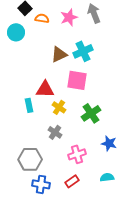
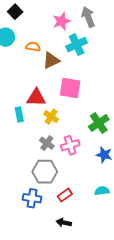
orange semicircle: (42, 18) -> (33, 47), moved
cyan cross: (83, 51) -> (77, 45), moved
green cross: (91, 113) -> (99, 123), moved
pink cross: (77, 154) -> (70, 145), moved
gray hexagon: (30, 159) -> (45, 172), moved

